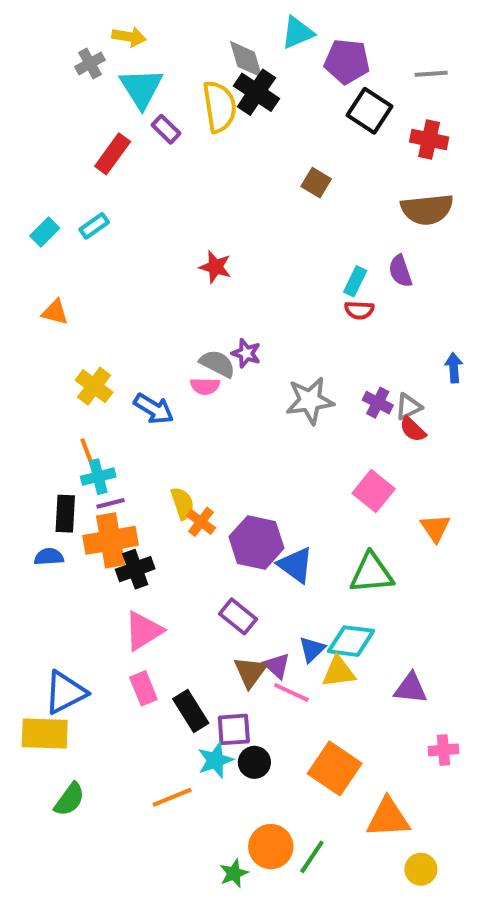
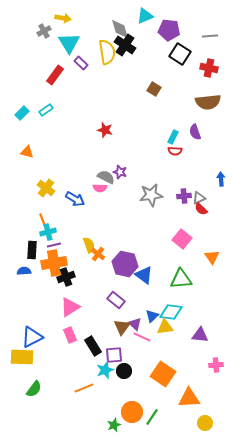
purple cross: (378, 403) -> (184, 196), turned -32

